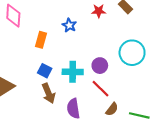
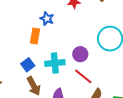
orange rectangle: (41, 40) -> (35, 36), moved
blue square: (45, 71) -> (28, 65), turned 32

